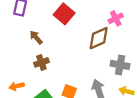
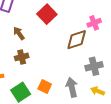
gray cross: (120, 65) -> (94, 66), turned -30

